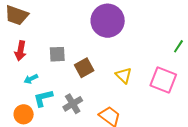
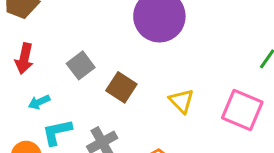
gray square: (57, 54) -> (81, 65), turned -36
brown square: (84, 68) -> (121, 87), turned -30

